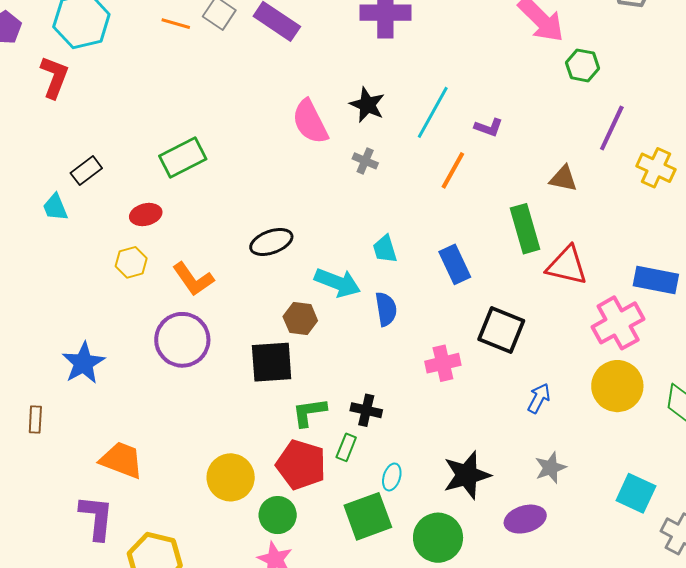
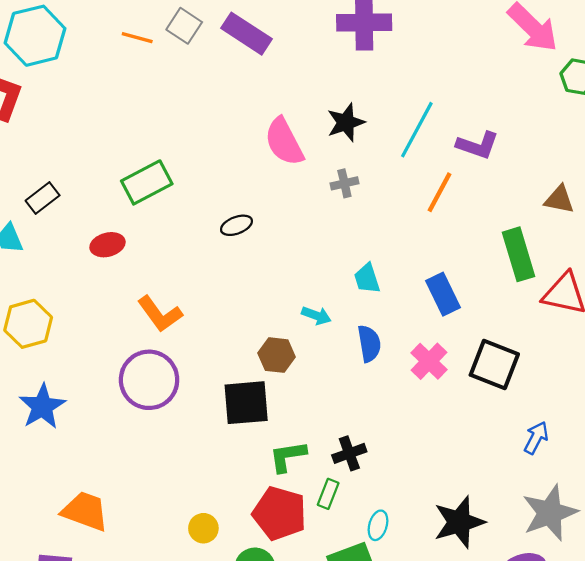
black star: (367, 105) -> (346, 123), turned 30
purple L-shape: (489, 127) -> (478, 145), size x1.4
gray cross: (365, 161) -> (344, 183), turned -35
black ellipse: (271, 242) -> (236, 225), moved, size x0.7
yellow hexagon: (131, 262) -> (28, 324), moved, size x1.4
cyan arrow: (338, 283) -> (316, 316), size x0.6
pink cross: (443, 363) -> (429, 361), moved, turned -32
black cross: (366, 410) -> (349, 453), turned -32
gray star: (551, 468) -> (550, 513), size x1.6
yellow circle: (231, 477) -> (203, 528), size x0.6

